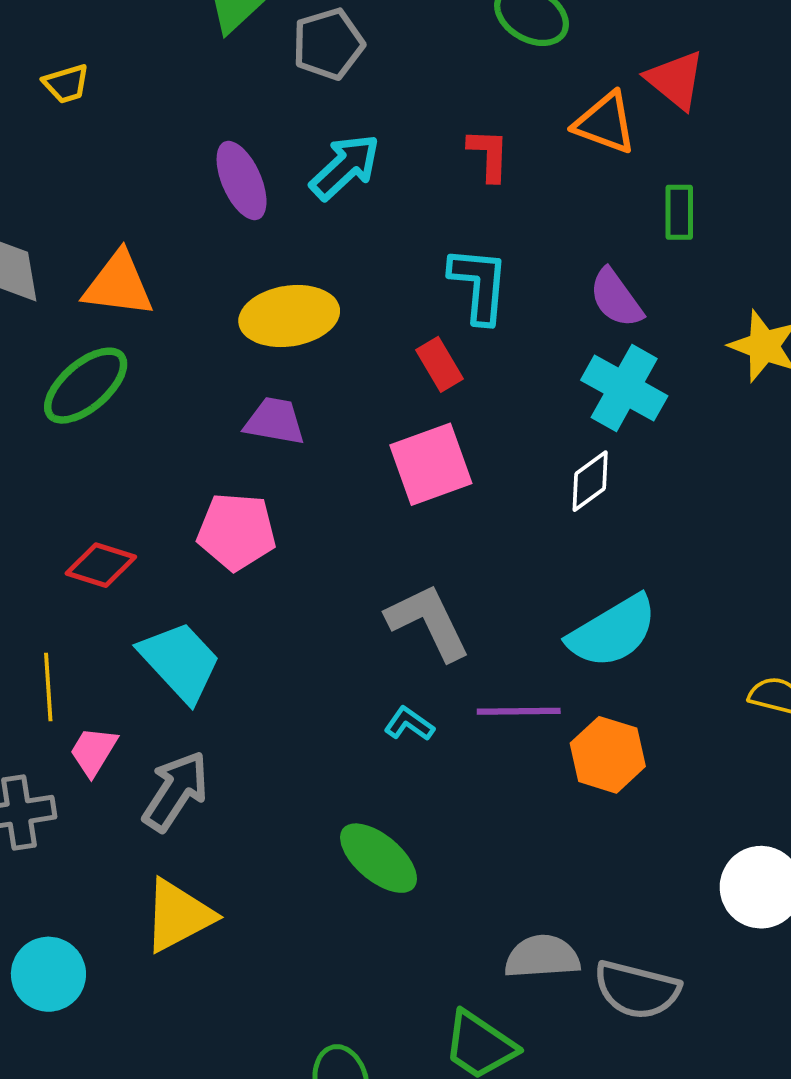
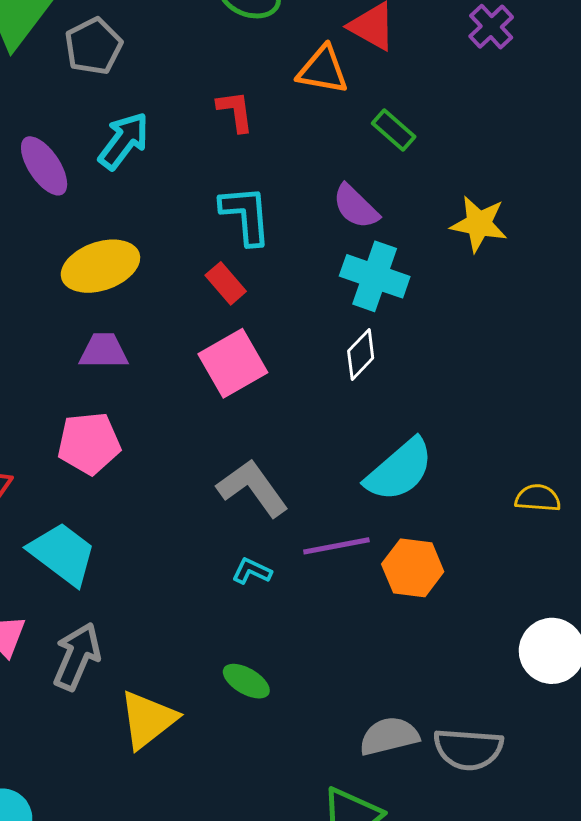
green rectangle: (679, 212) -> (394, 130), turned -39
green ellipse: (379, 858) -> (246, 681), size x0.7
yellow triangle: (178, 915) -> (148, 720), moved

